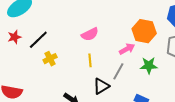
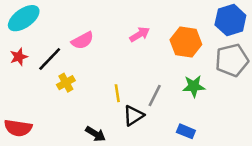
pink semicircle: (90, 34) -> (83, 40), moved
pink arrow: (127, 49) -> (140, 34), moved
yellow line: (90, 60) -> (117, 93), moved

